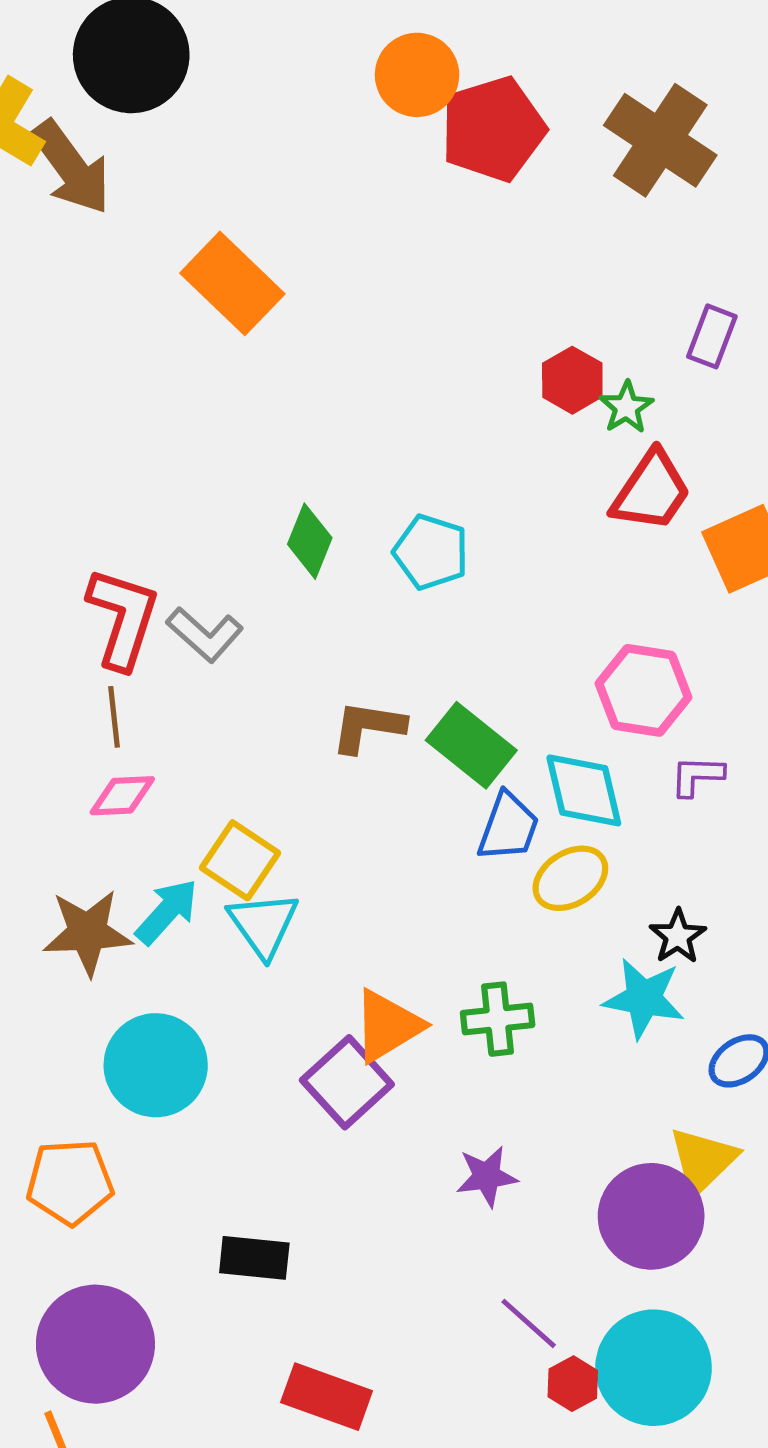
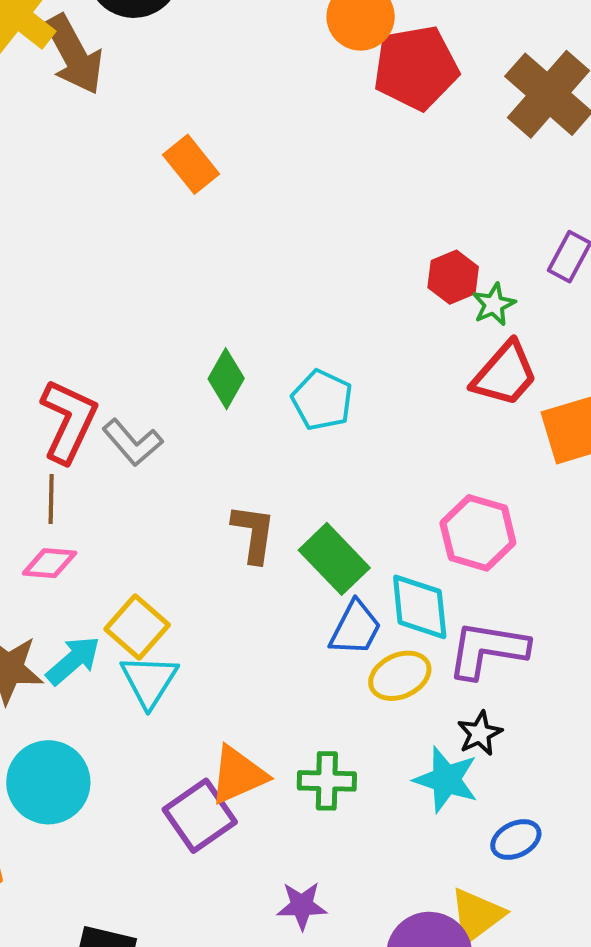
orange rectangle: (232, 283) -> (191, 164), size x0.7
brown L-shape: (368, 727) -> (254, 533), turned 82
purple L-shape: (697, 776) -> (487, 650), moved, size x1.8

